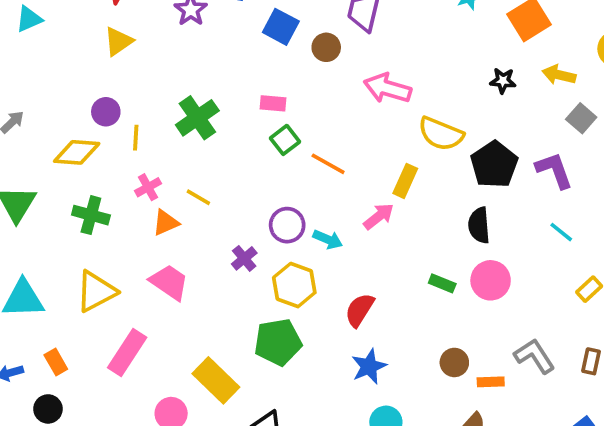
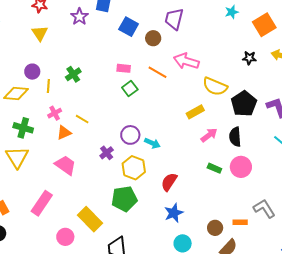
yellow triangle: (118, 41) -> (40, 33), turned -30
green cross: (197, 118) -> (73, 74), moved, size x0.7
orange line: (328, 164) -> (157, 72), moved
yellow rectangle: (405, 181) -> (195, 112), turned 36
pink arrow: (379, 216) -> (209, 135), moved
yellow triangle: (96, 291) -> (17, 157), moved, turned -35
brown circle: (454, 362) -> (215, 228), moved

